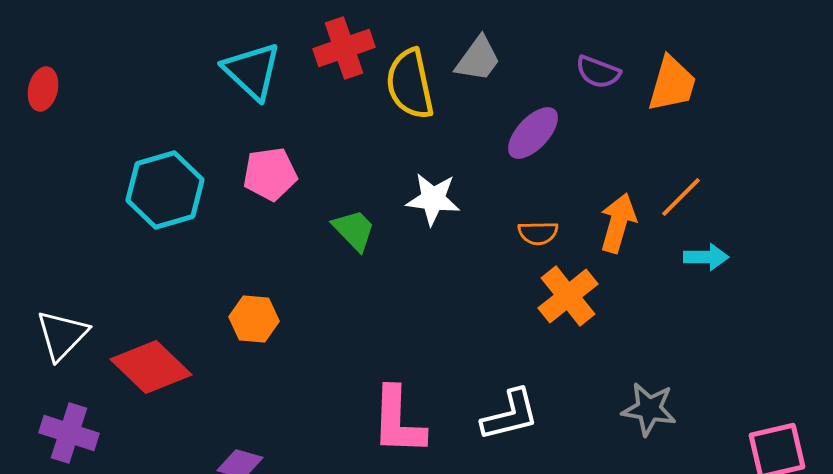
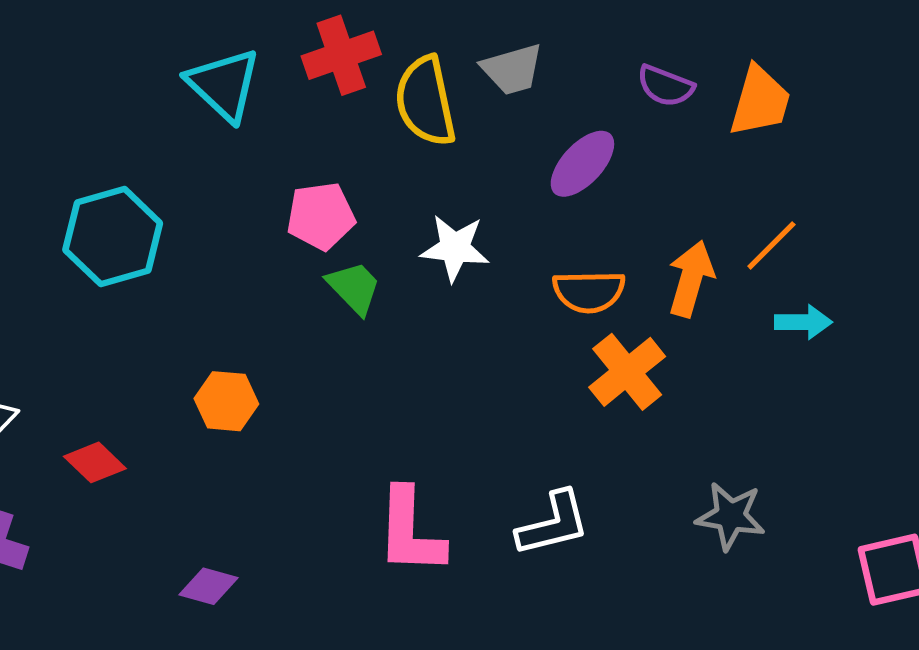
gray trapezoid: (478, 59) -> (512, 69), turned 38
pink pentagon: (270, 174) -> (321, 216), moved
orange semicircle: (538, 233) -> (589, 291), size x1.4
red diamond: (151, 367) -> (95, 462), size x0.6

